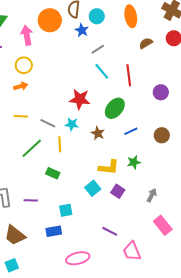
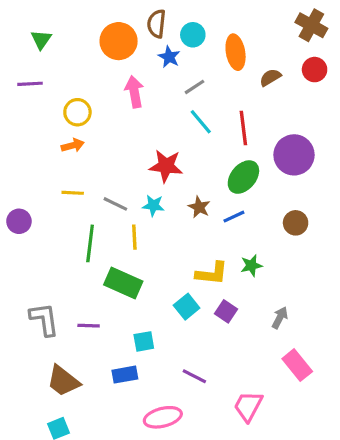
orange ellipse: (131, 16) -> (236, 52), moved
pink arrow: (27, 35) -> (134, 92), moved
purple circle: (161, 92) -> (294, 155), size x1.6
green ellipse: (115, 108) -> (243, 177), moved
blue line: (131, 131) -> (234, 217), moved
brown star: (98, 133) -> (199, 207), moved
green line: (32, 148) -> (90, 243), turned -40
green rectangle: (53, 173) -> (123, 283), size x1.6
purple line: (110, 231) -> (194, 376), moved
pink trapezoid: (132, 251) -> (248, 406), turned 50

